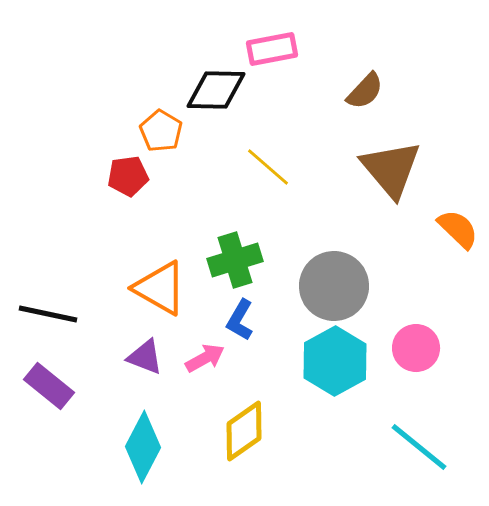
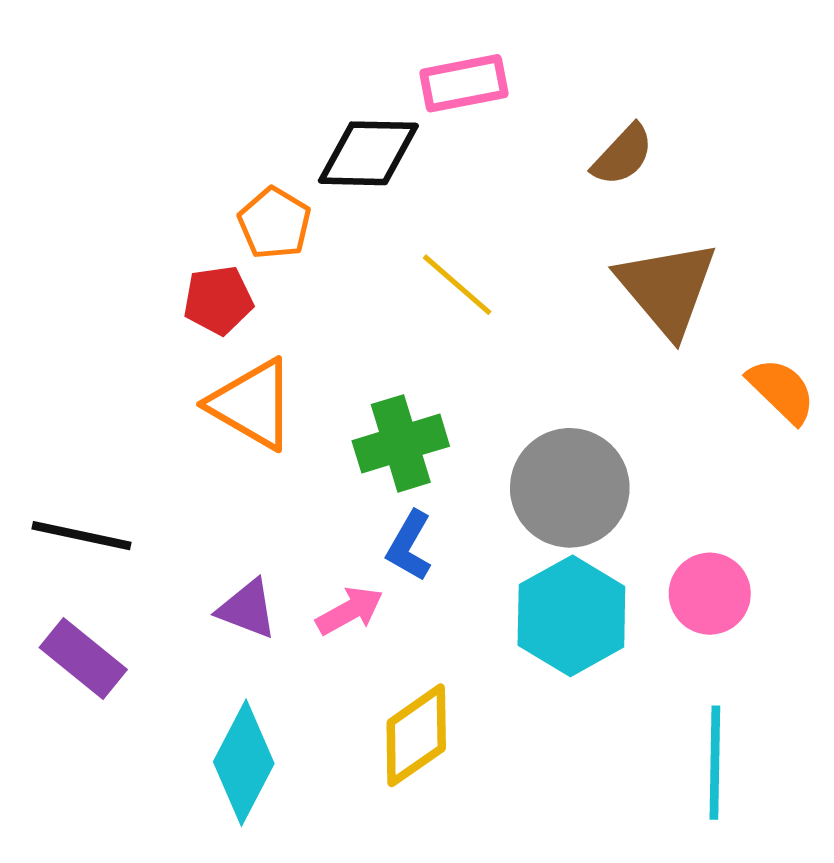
orange triangle: (160, 288) -> (252, 404), moved
cyan line: (419, 447) -> (715, 763), turned 52

